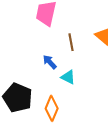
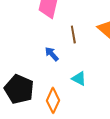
cyan triangle: (68, 77) -> (79, 79), moved

